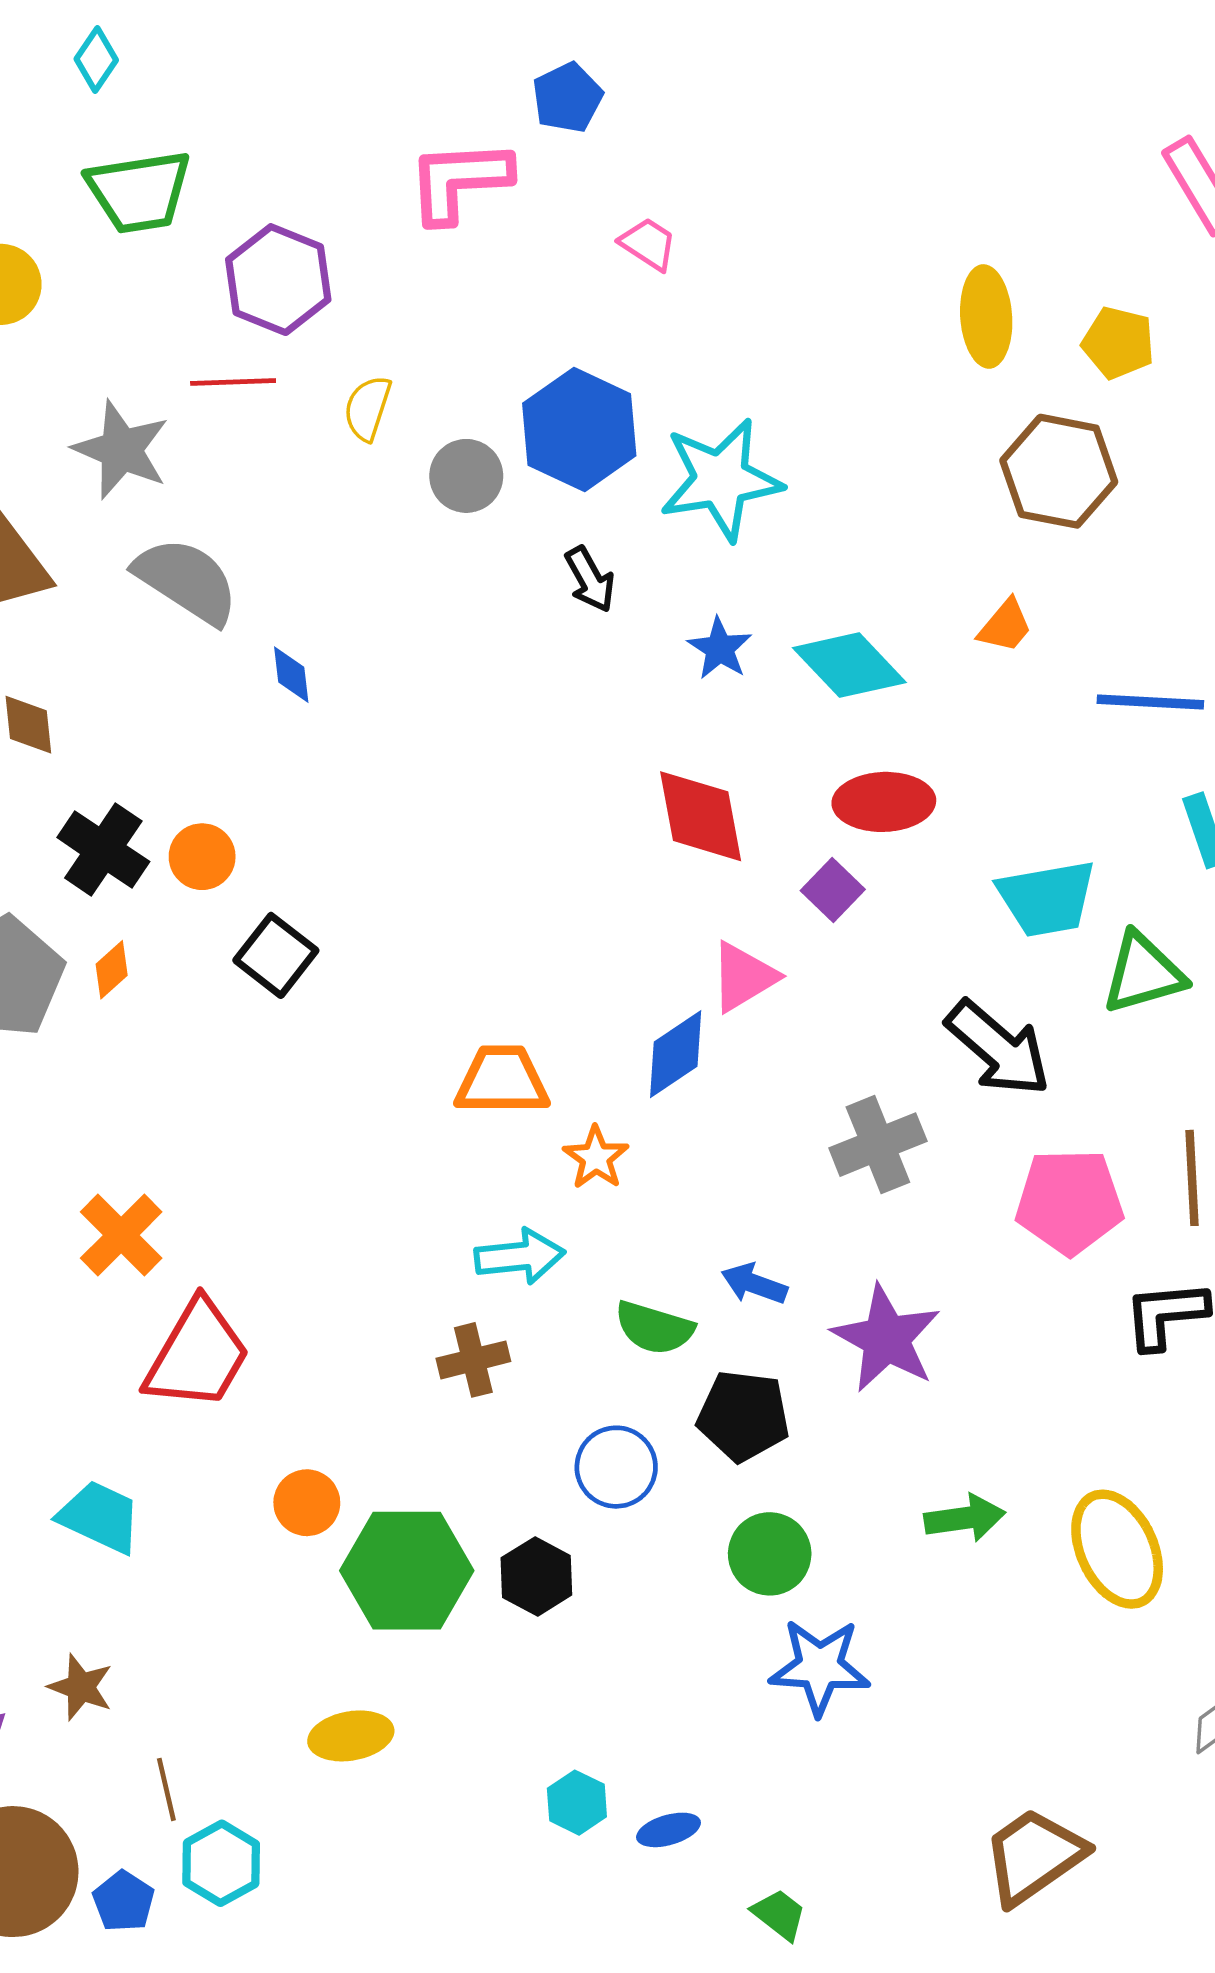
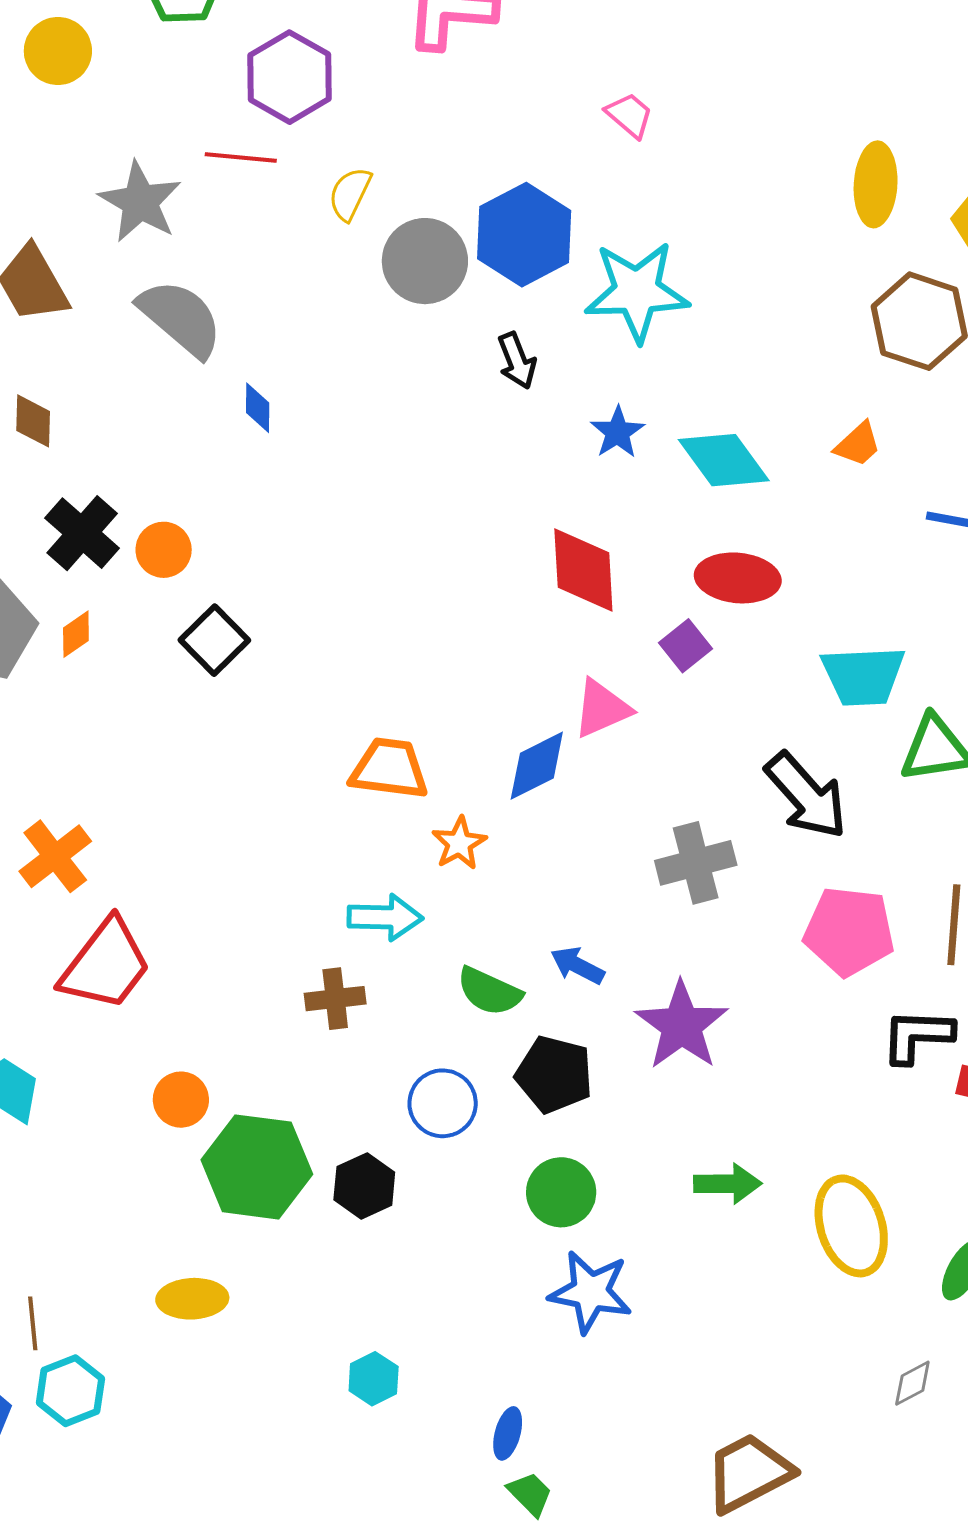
pink trapezoid: (648, 244) -> (629, 115), moved
gray circle: (466, 476) -> (425, 261), size x1.4
blue ellipse: (669, 1830) -> (508, 1433), moved, turned -66

